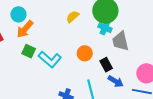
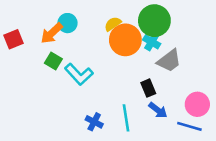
cyan circle: (18, 14) -> (67, 23), moved
gray trapezoid: (120, 41) -> (169, 61), turned -120
orange circle: (85, 53) -> (125, 40), moved, size x1.6

